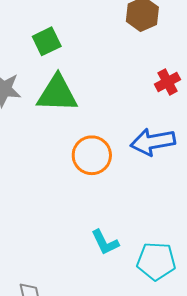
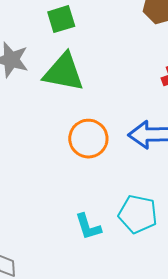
cyan pentagon: (156, 261) -> (138, 214), moved

